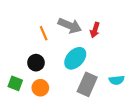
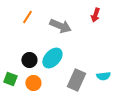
red arrow: (95, 30) -> (95, 15), moved
orange line: (44, 33) -> (27, 17), moved, turned 56
cyan ellipse: (75, 58) -> (52, 58), moved

